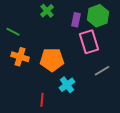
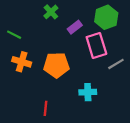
purple rectangle: (76, 20) -> (75, 27), moved, turned 40
gray line: (102, 71) -> (116, 64), moved
cyan cross: (67, 85) -> (88, 92), moved, turned 35

